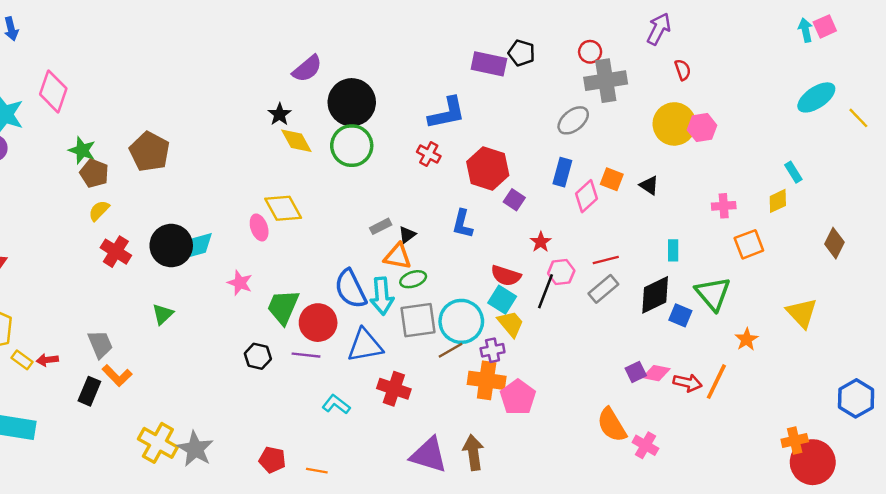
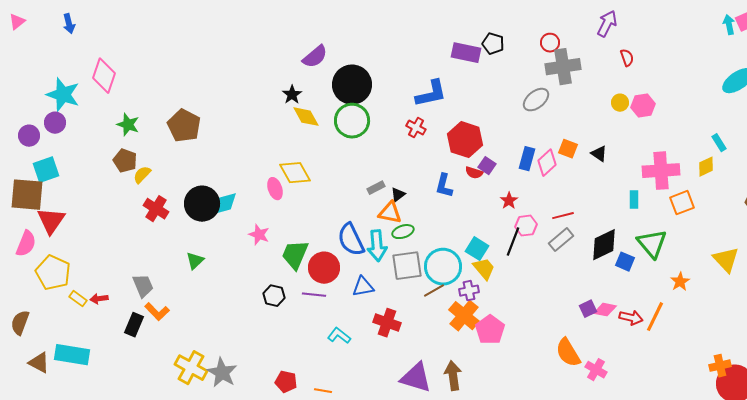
yellow circle: (674, 124) -> (620, 103), size x0.5
blue rectangle: (562, 172) -> (527, 159), moved
brown pentagon: (94, 173) -> (125, 161), moved
pink cross: (724, 206) -> (661, 171), size x1.8
cyan rectangle: (673, 250) -> (634, 200), moved
red semicircle: (506, 276) -> (474, 173), moved, size x0.7
blue triangle: (365, 345) -> (363, 287), size x0.7
orange cross: (487, 380) -> (464, 316), turned 32

